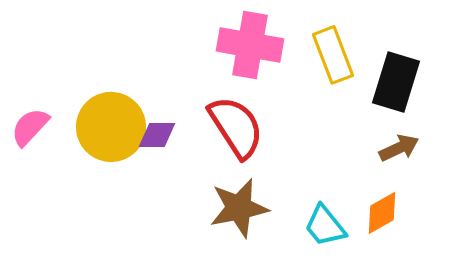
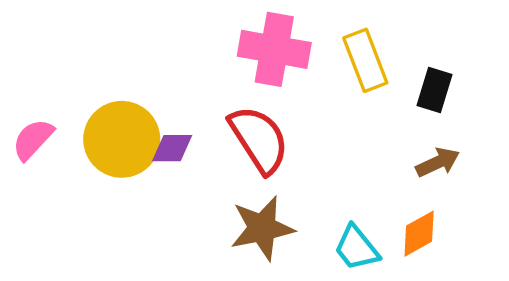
black rectangle: (396, 82) -> (434, 90), size x0.7

